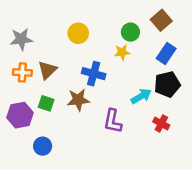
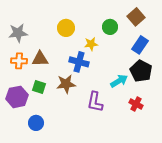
yellow star: (122, 52) -> (91, 44), moved
brown triangle: (47, 70) -> (40, 59), turned 42
black pentagon: (167, 84) -> (141, 71), turned -30

